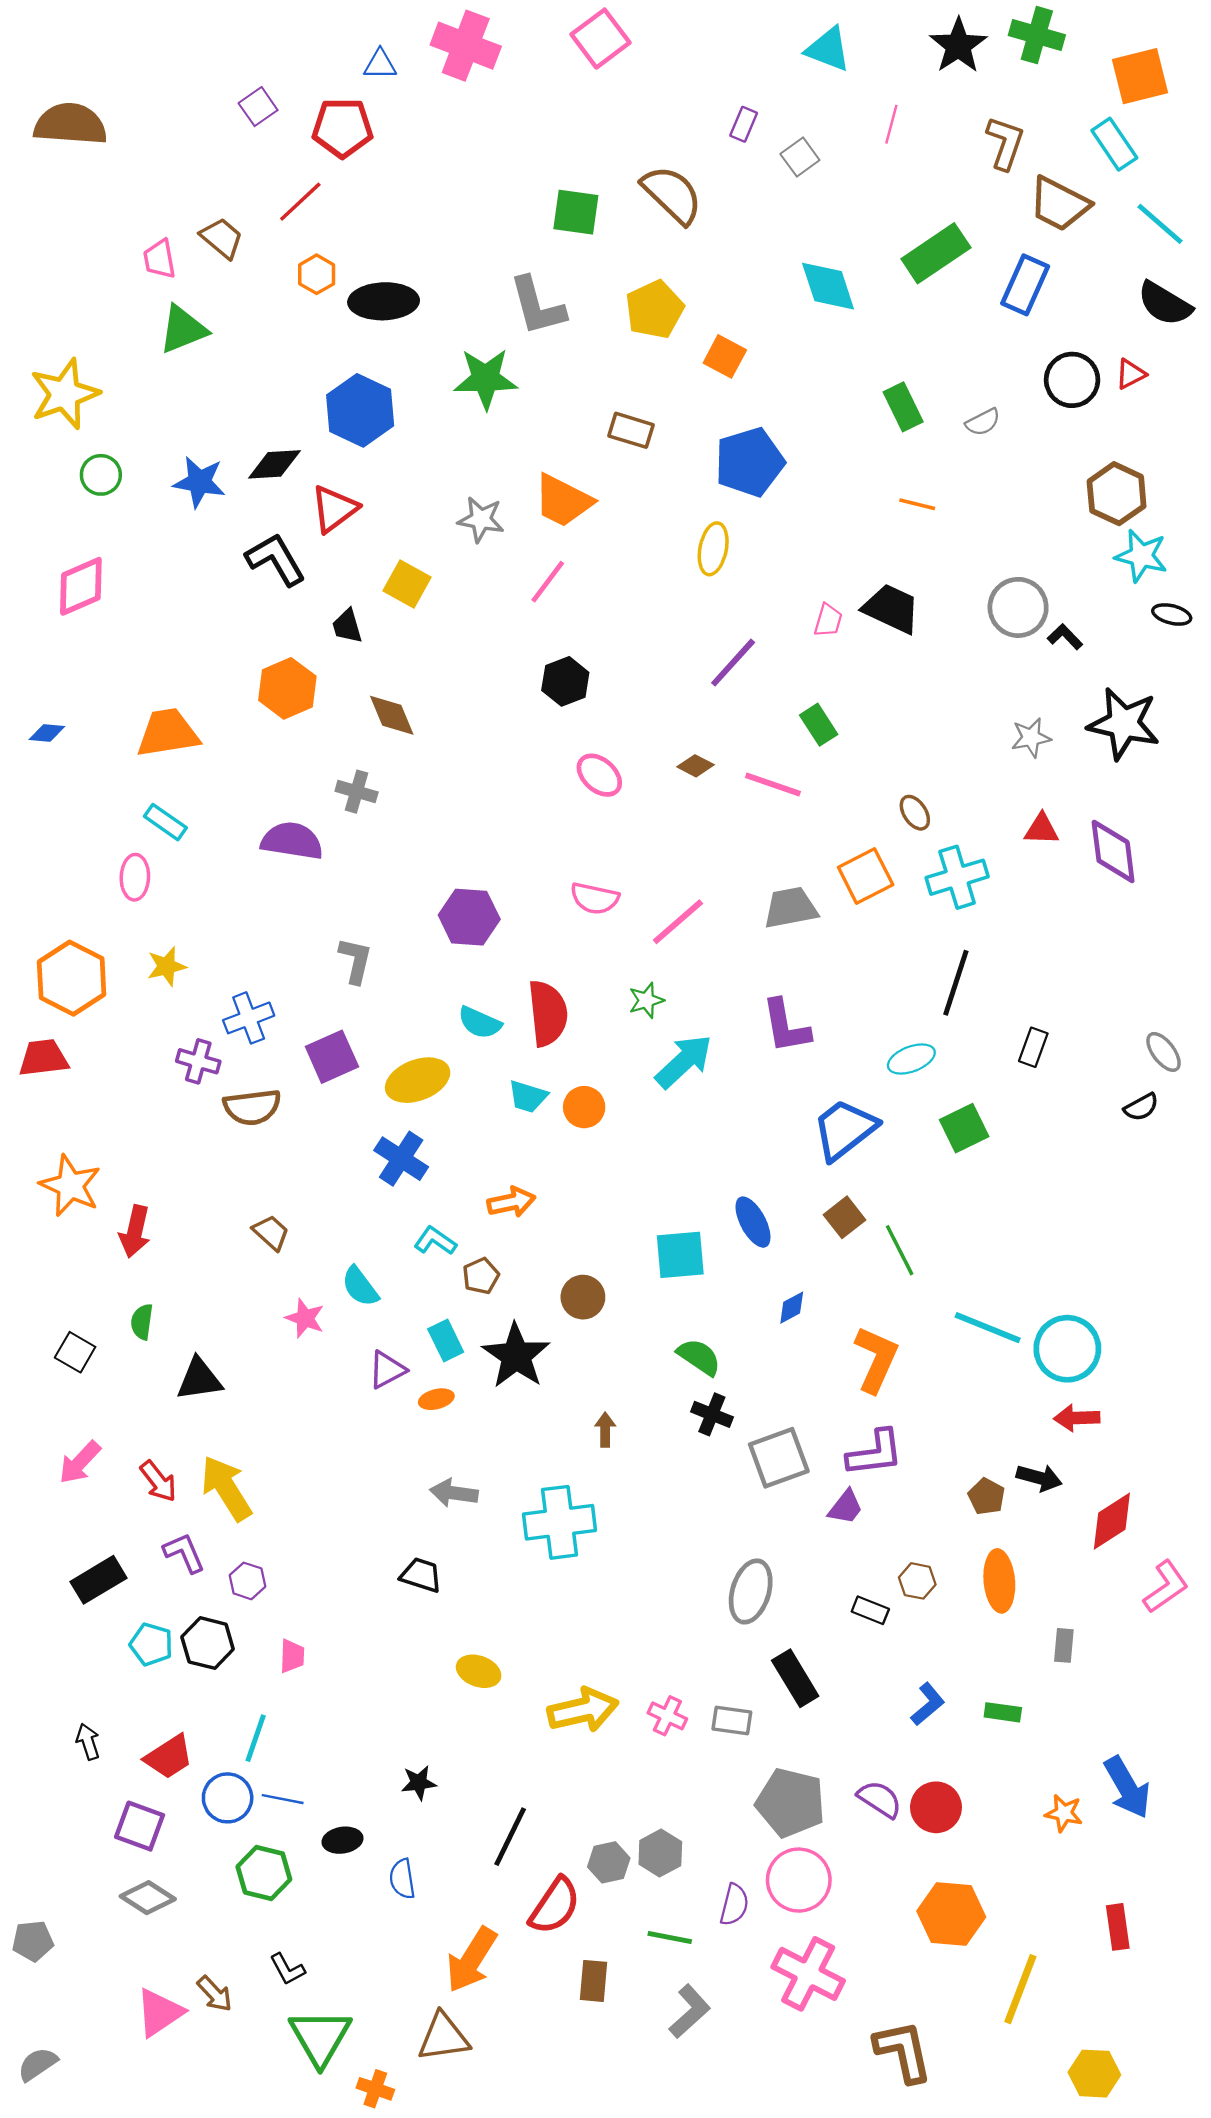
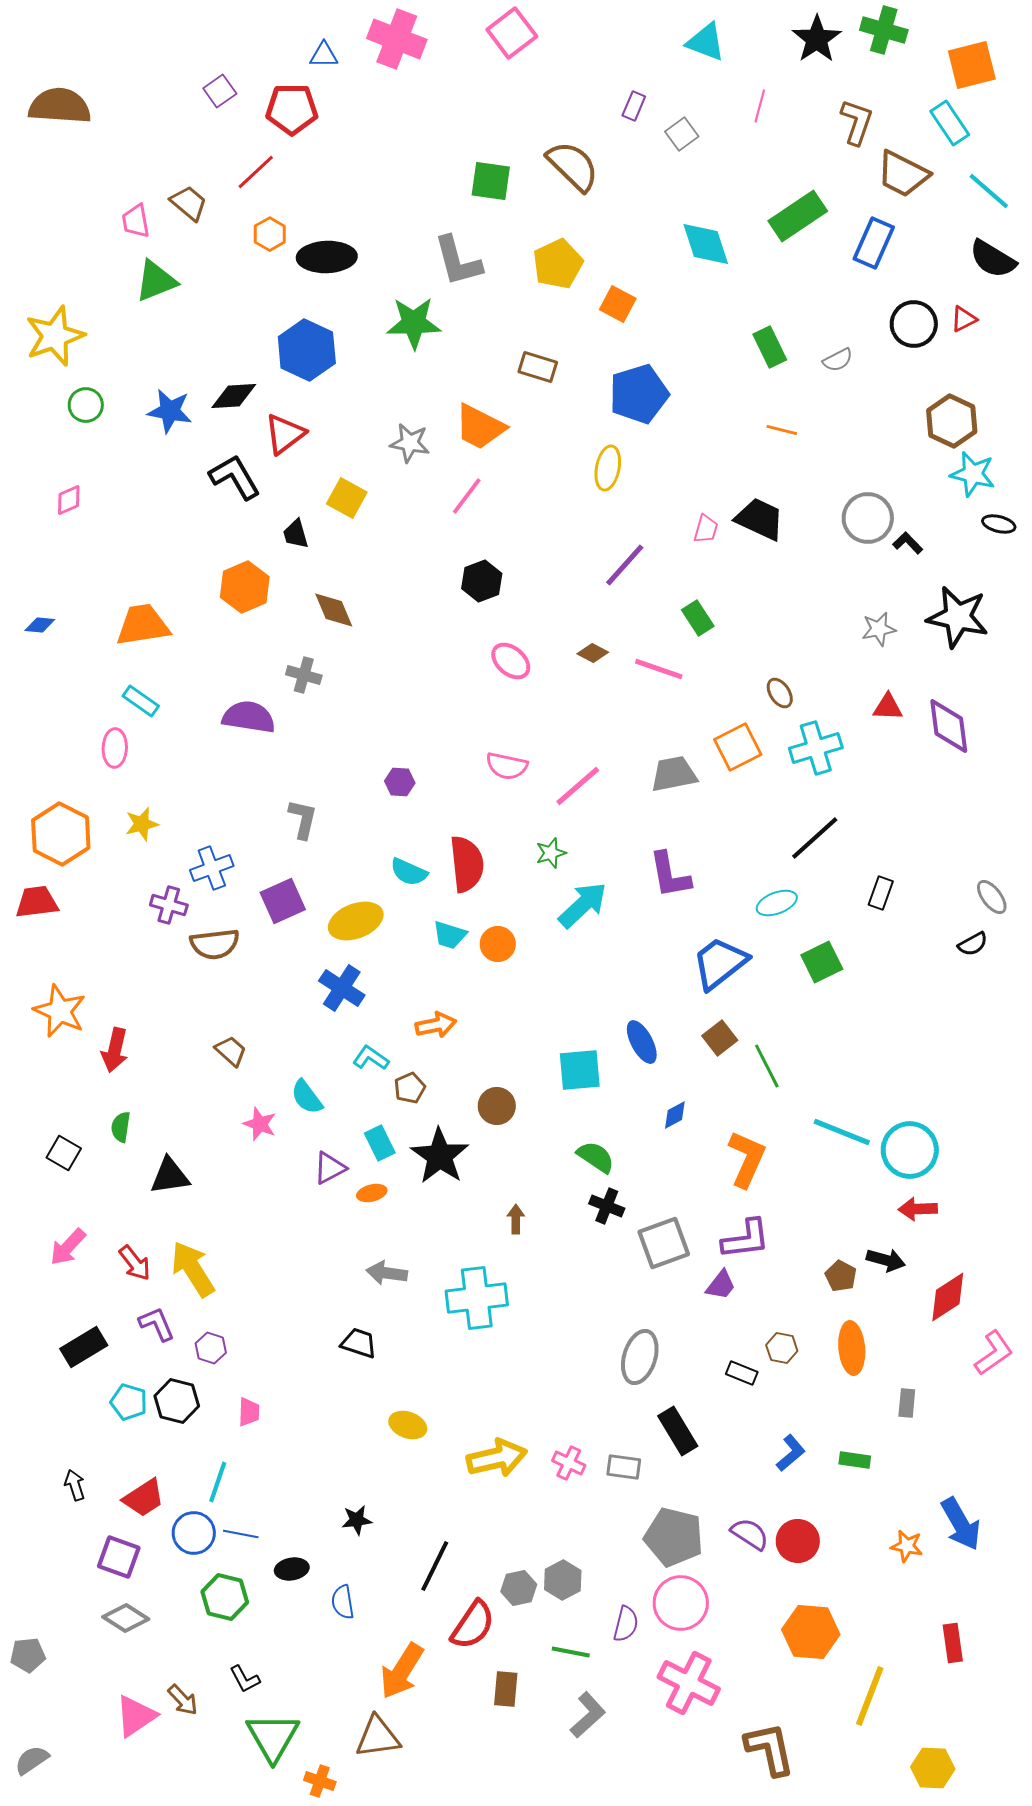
pink diamond: (81, 586) -> (69, 500), size x0.6
purple hexagon: (469, 917) -> (400, 782), size x0.6
black line: (956, 983) -> (815, 838), turned 30

